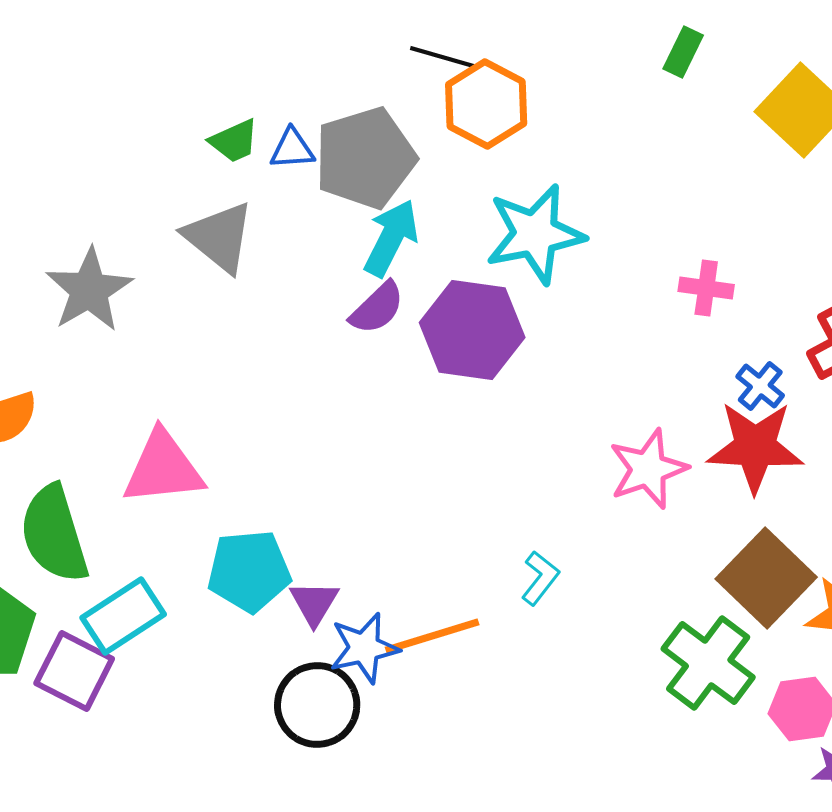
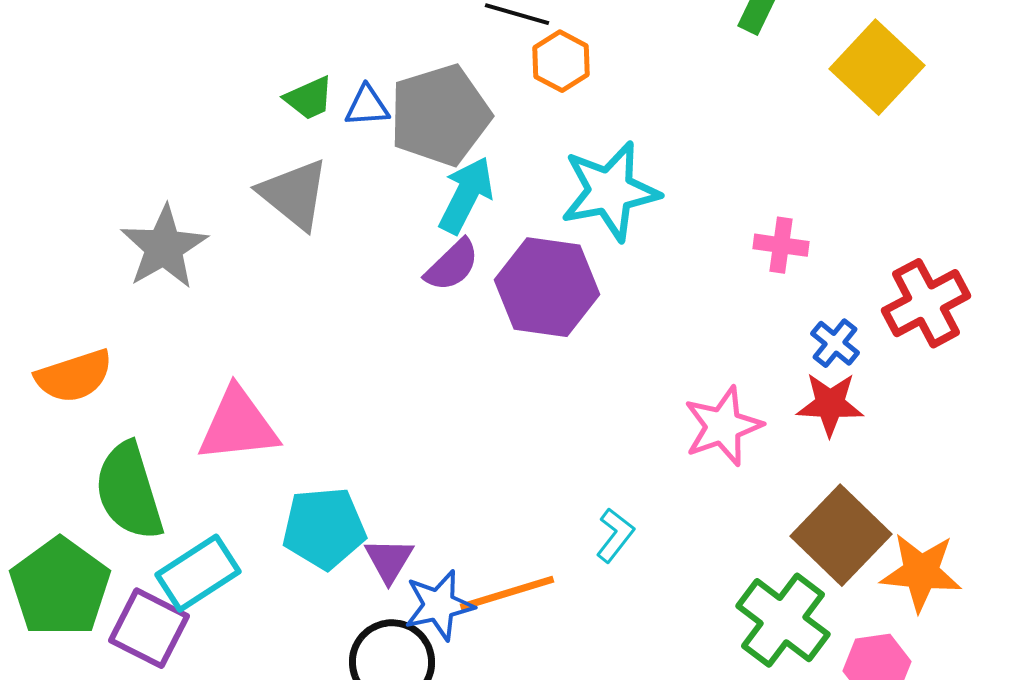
orange hexagon: (486, 104) -> (561, 61), size x0.7
red star: (755, 447) -> (830, 404), size x0.7

